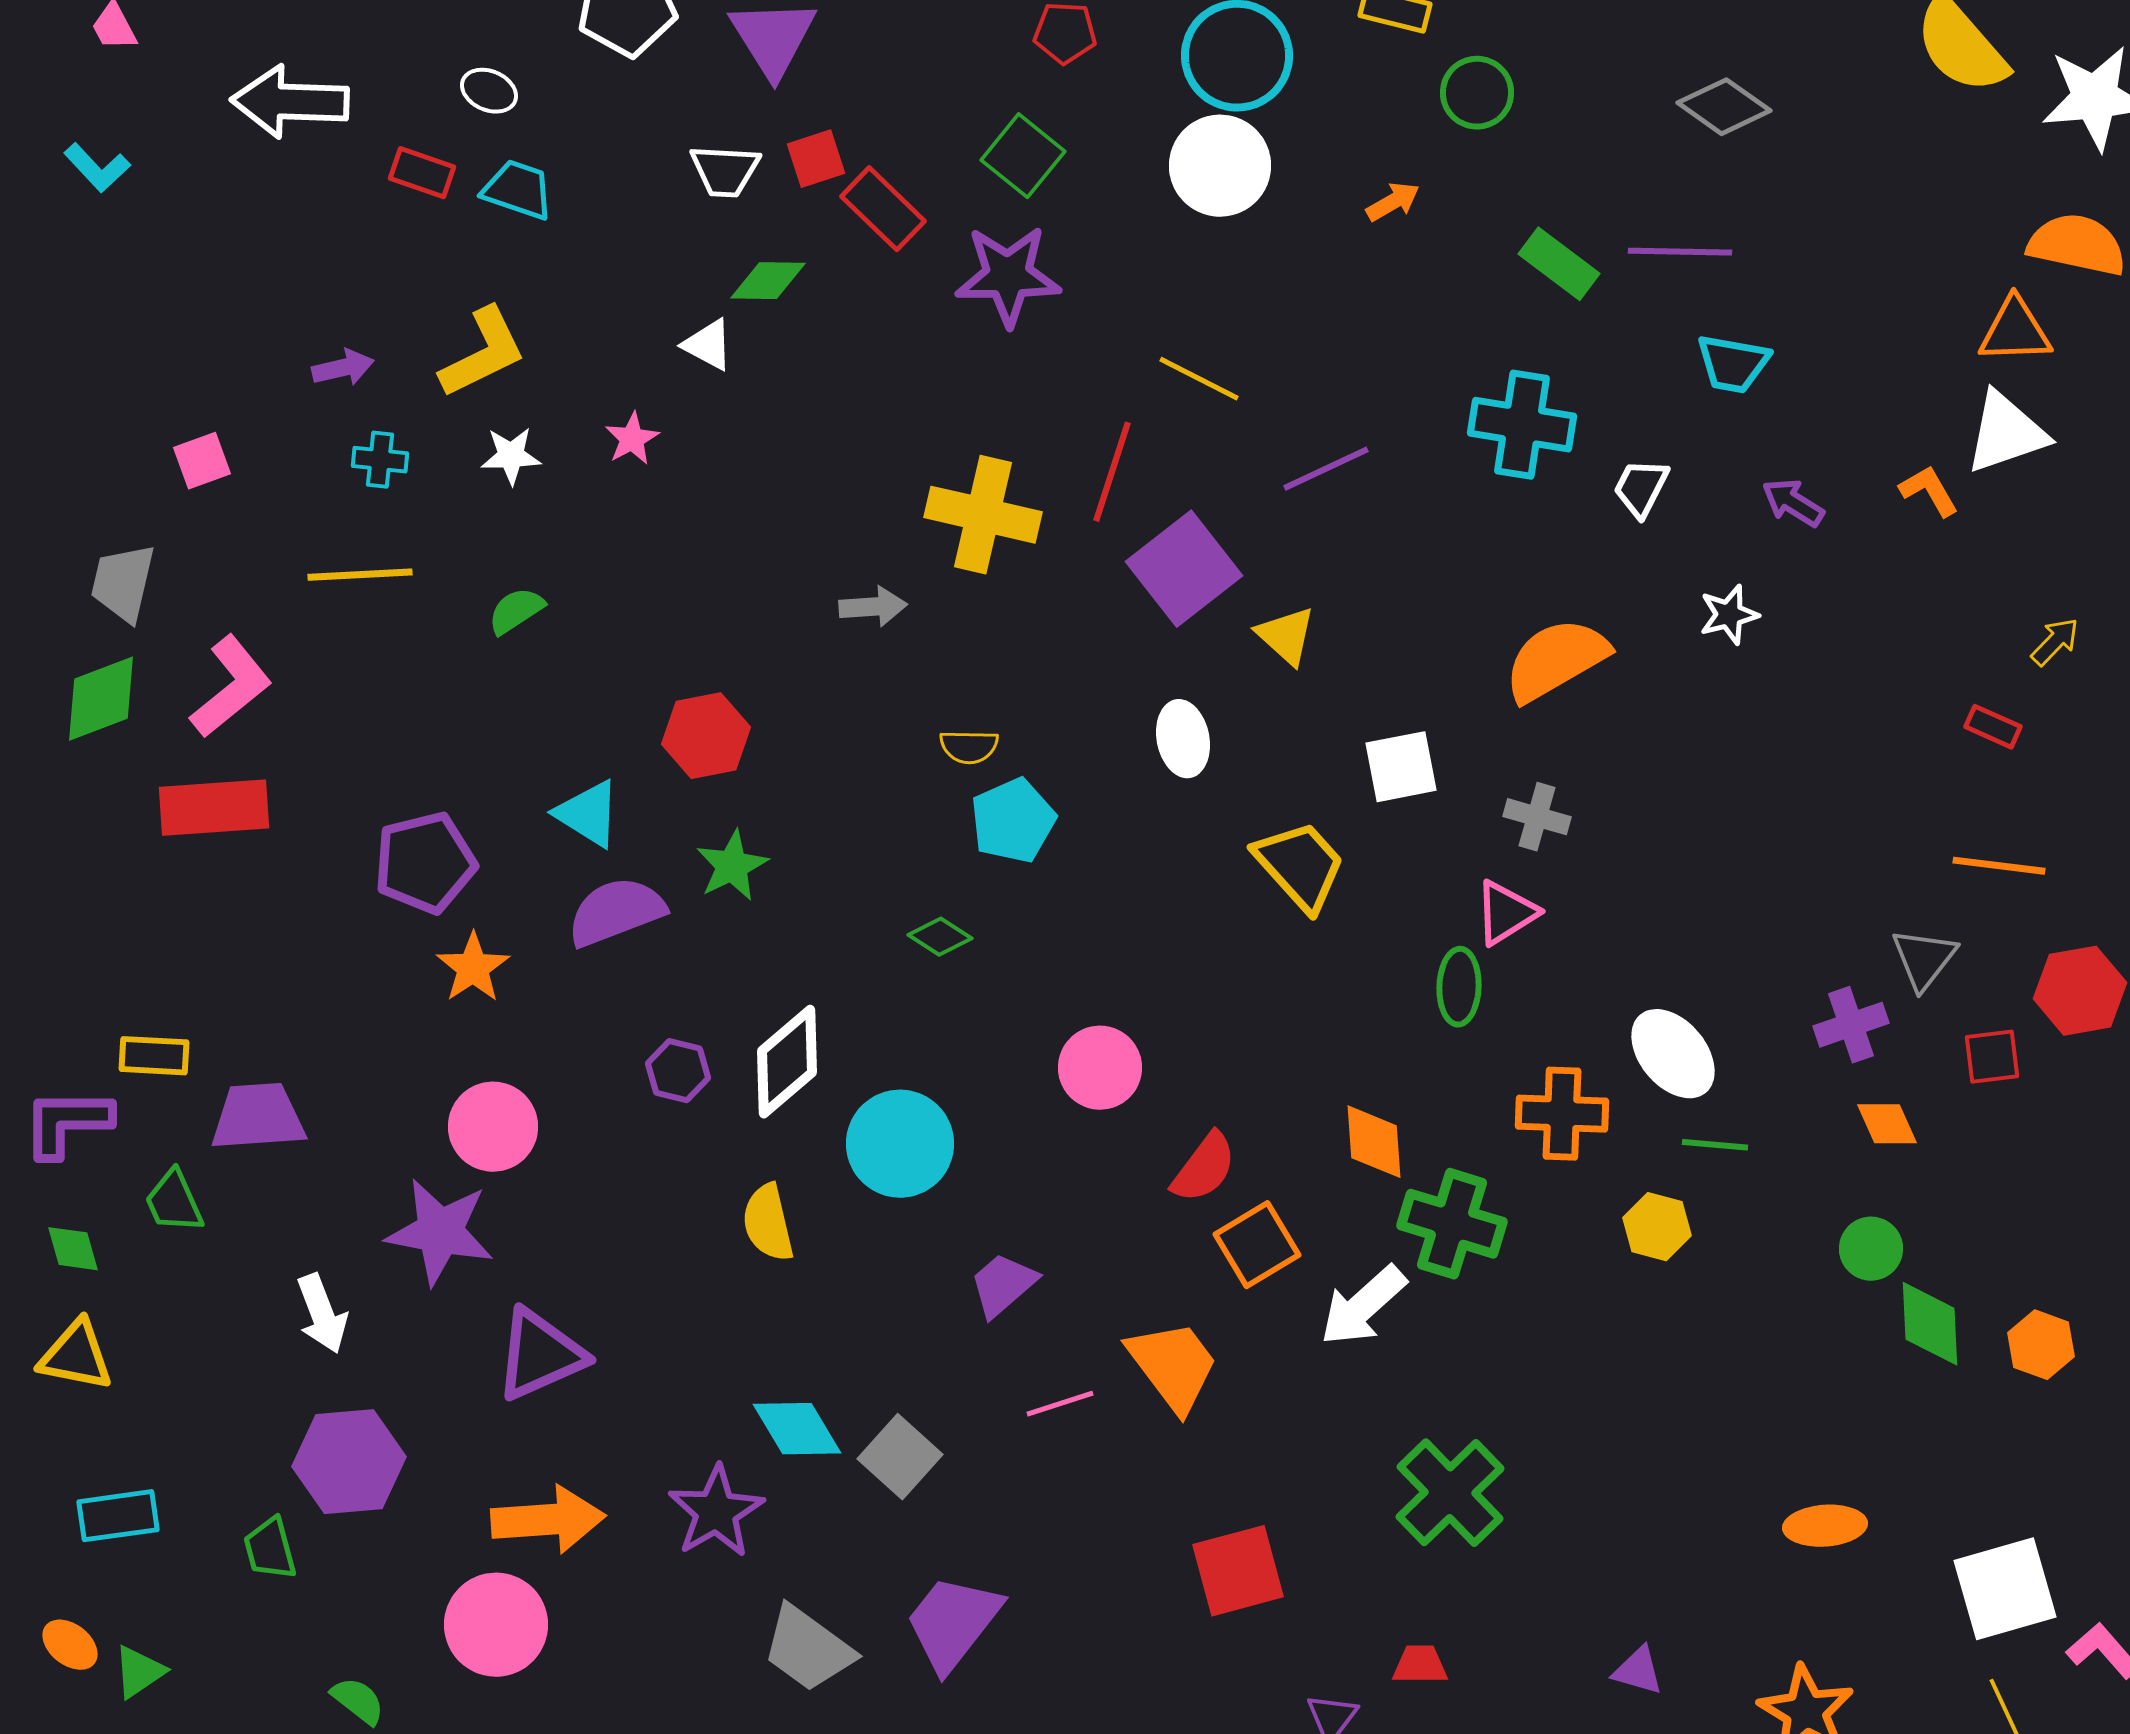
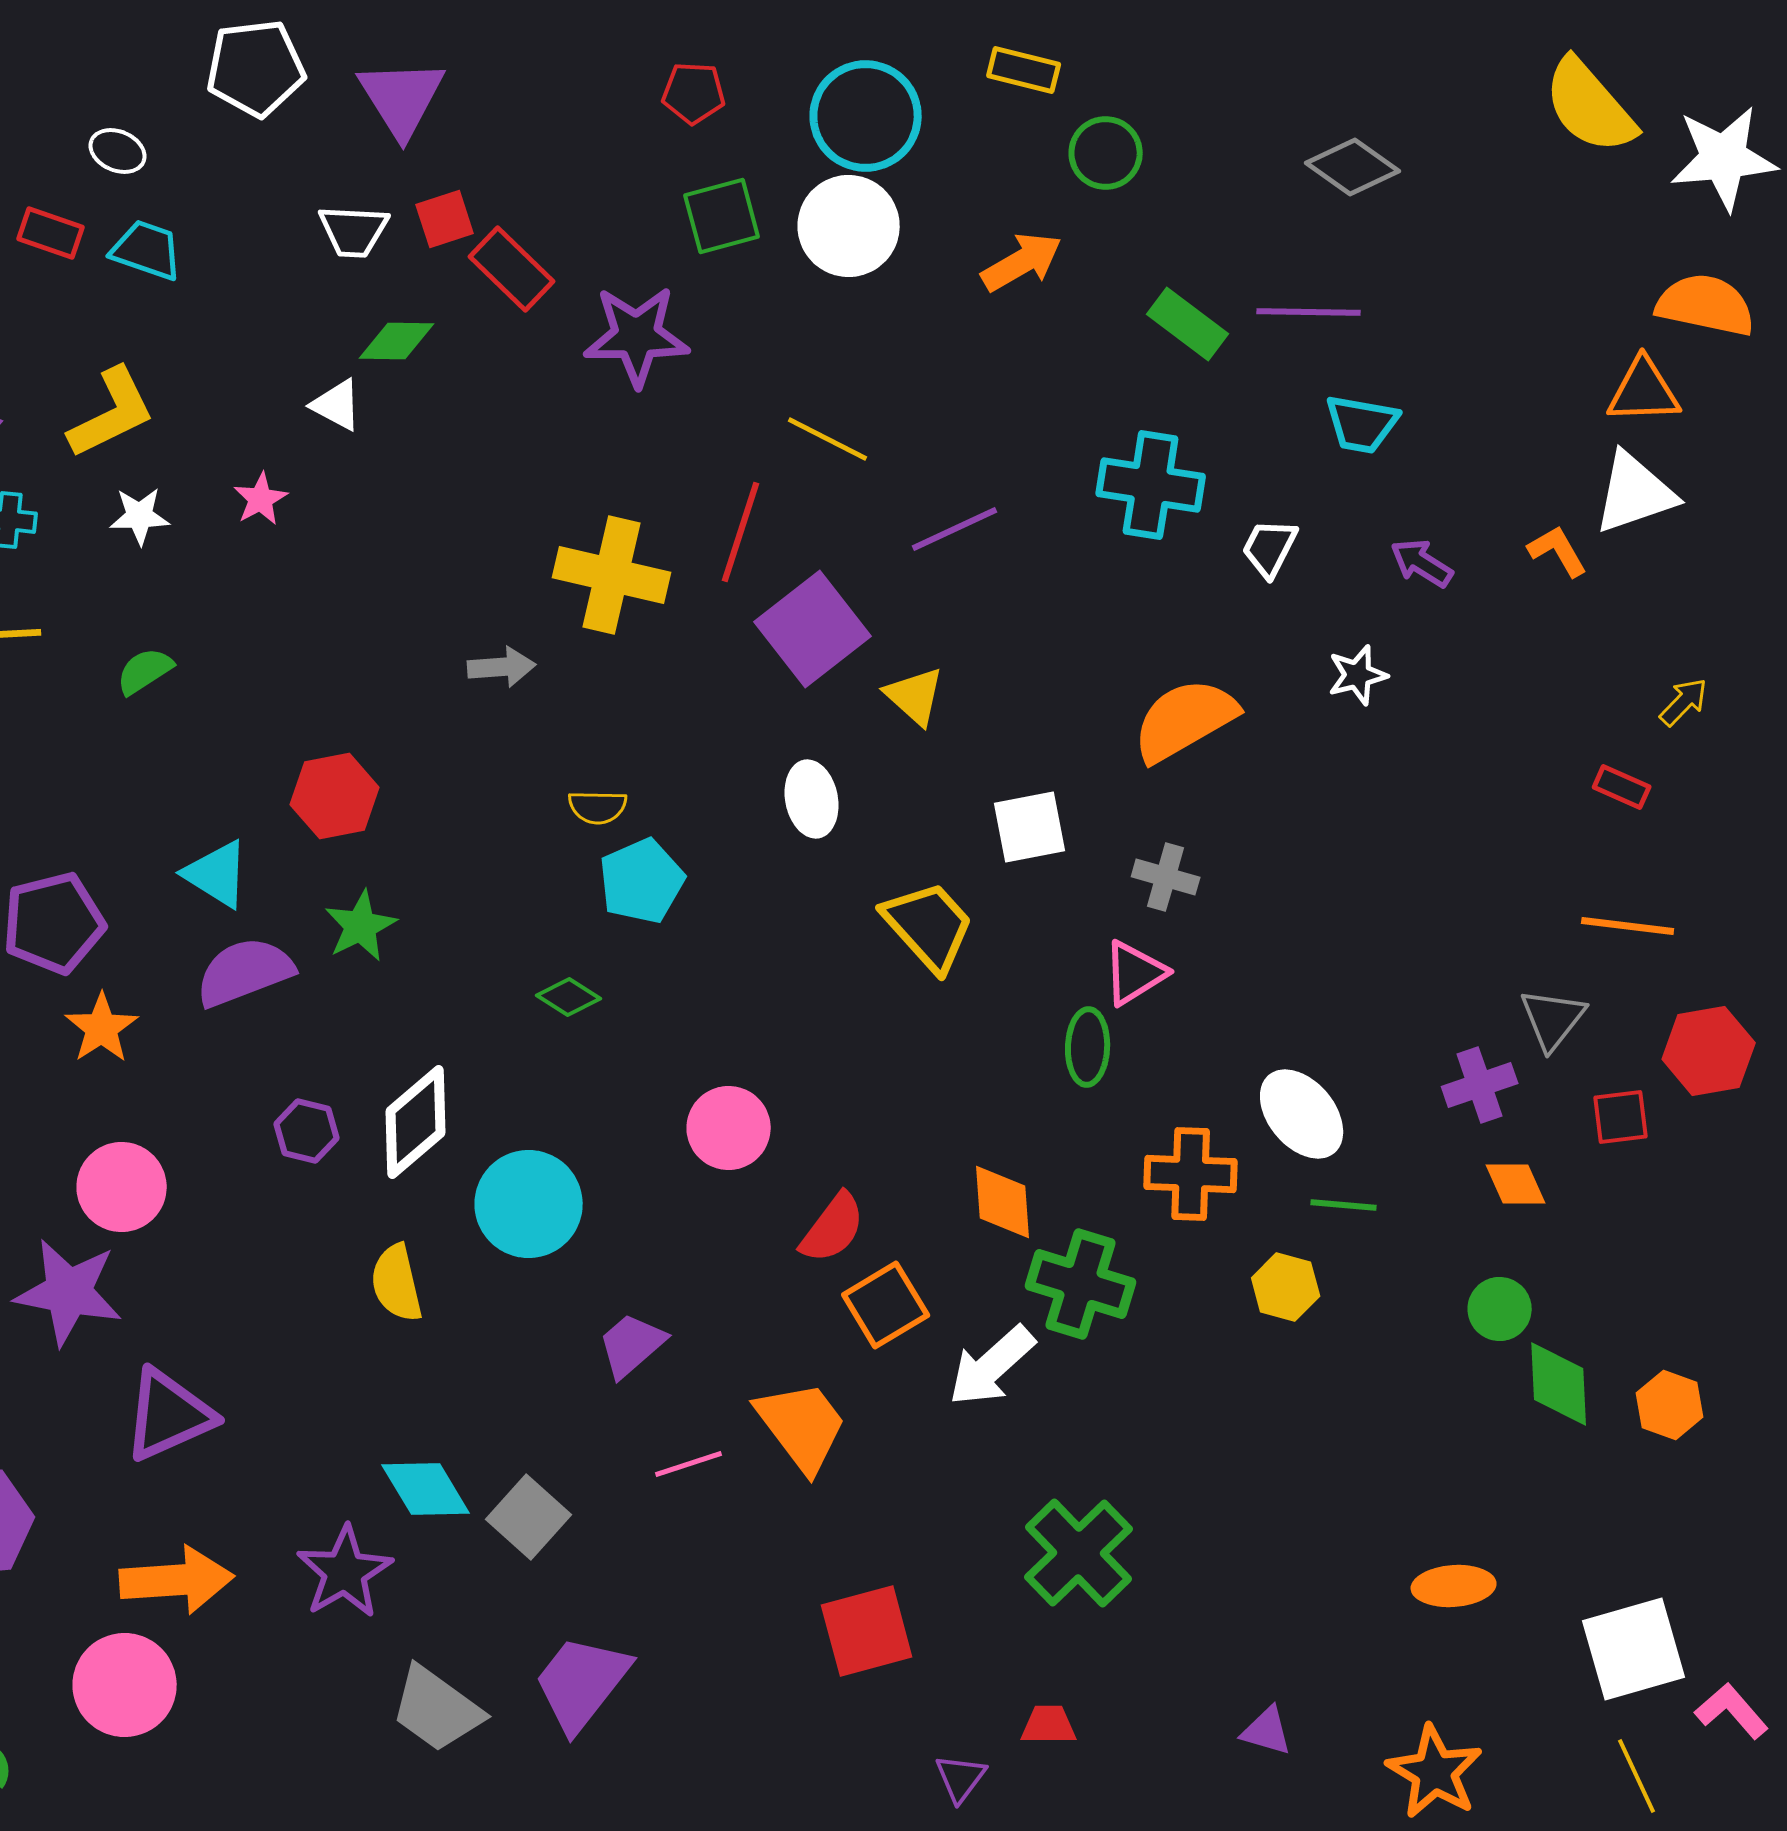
green square: (1023, 156) -> (722, 216), moved, turned 36
orange arrow: (1393, 202) -> (1022, 262), size x1.5

